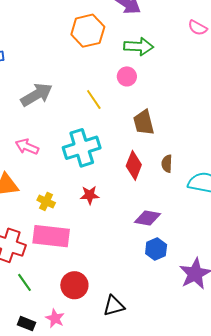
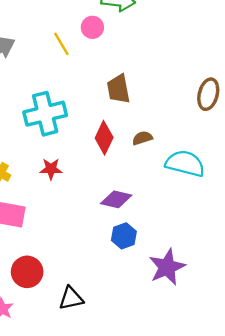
pink circle: (127, 76) -> (92, 27), moved
yellow line: (94, 99) -> (61, 44), moved
brown semicircle: (167, 164) -> (142, 138), turned 66

